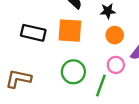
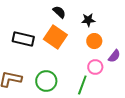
orange square: (70, 31) -> (55, 37), turned 30
green circle: (73, 72) -> (46, 81), moved

